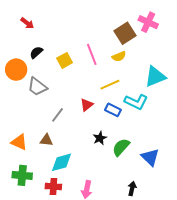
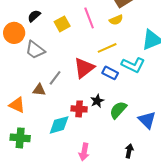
red triangle: (87, 105) -> (84, 68), size x1.6
brown triangle: (46, 140) -> (39, 90), moved
red cross: (53, 186) -> (79, 109), moved

